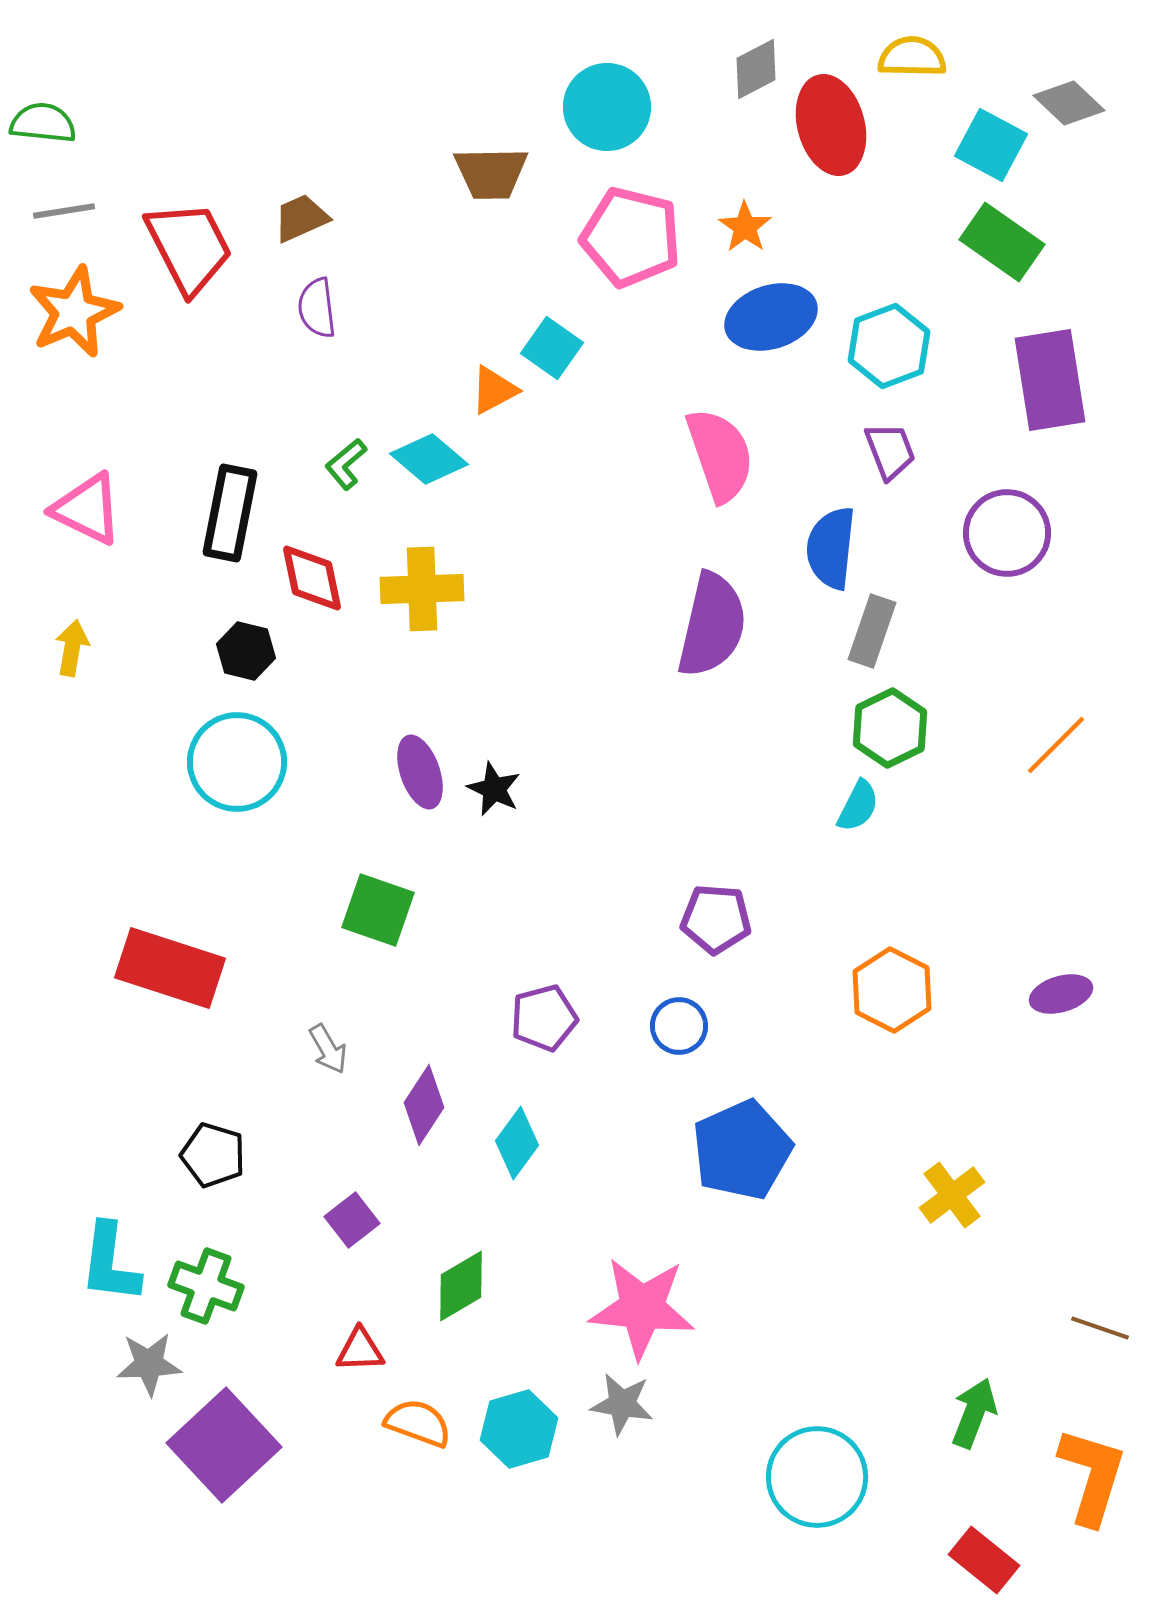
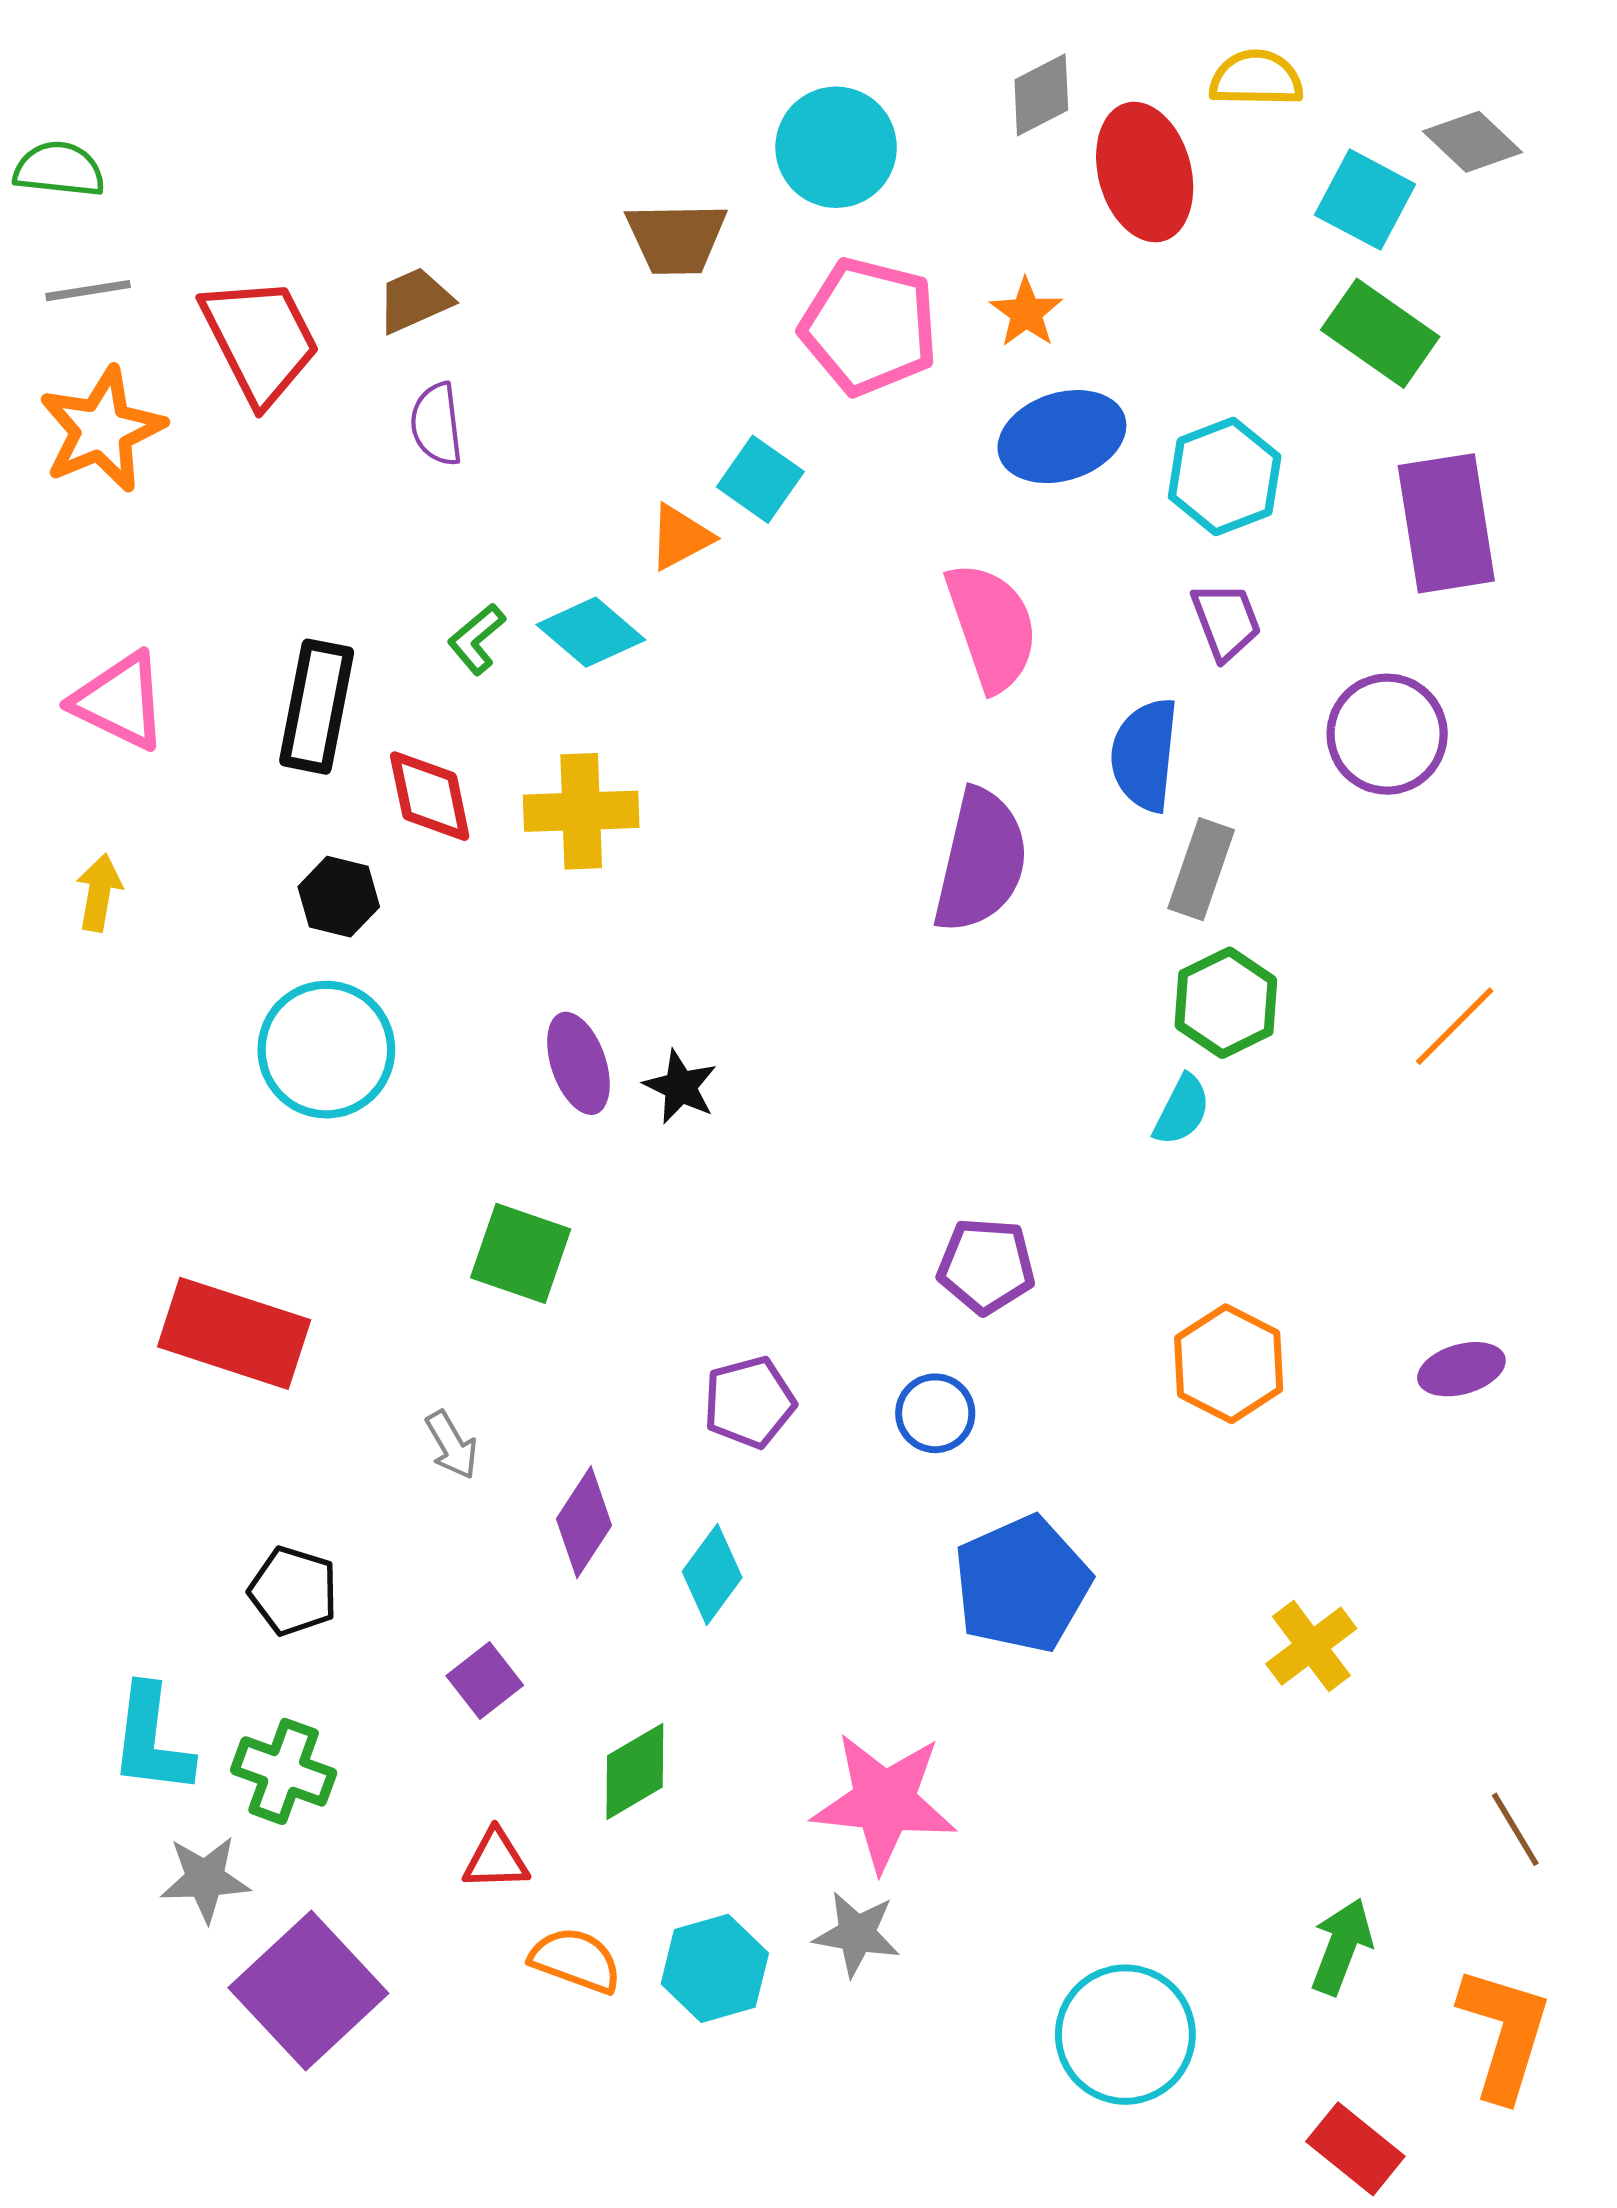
brown line: (1100, 1328) -> (1515, 1829), turned 40

